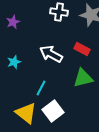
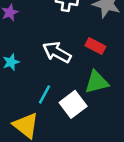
white square: (53, 111) -> (73, 104), moved

